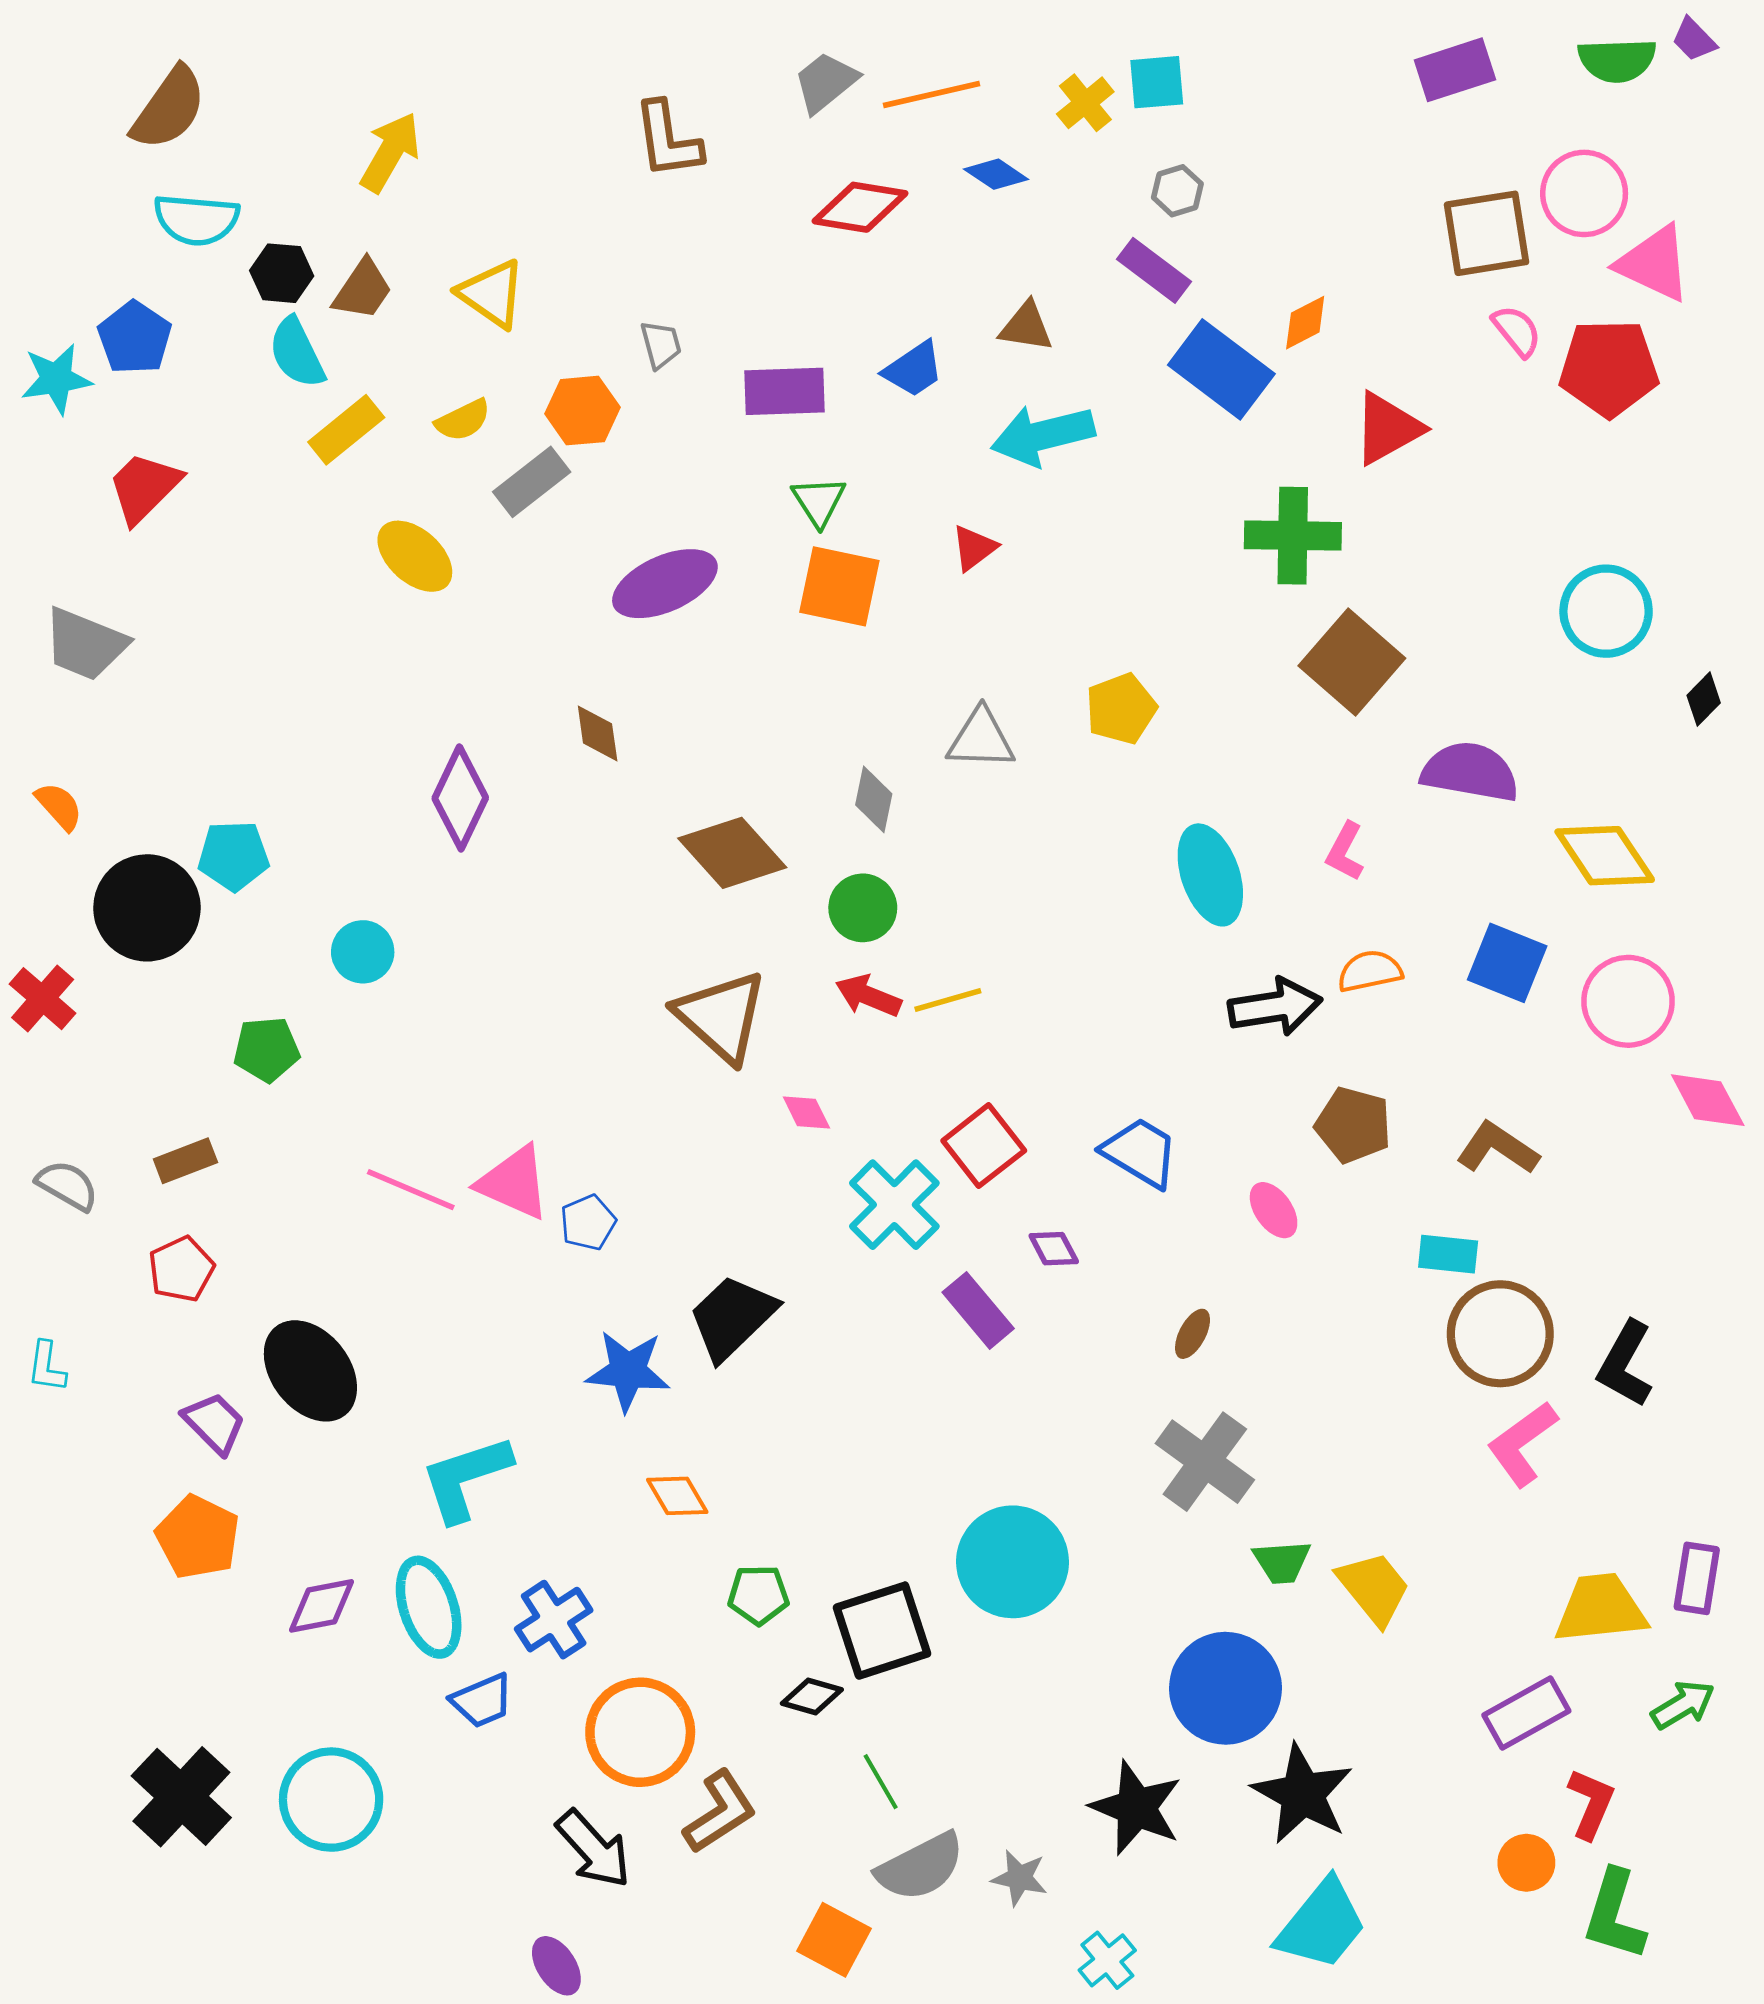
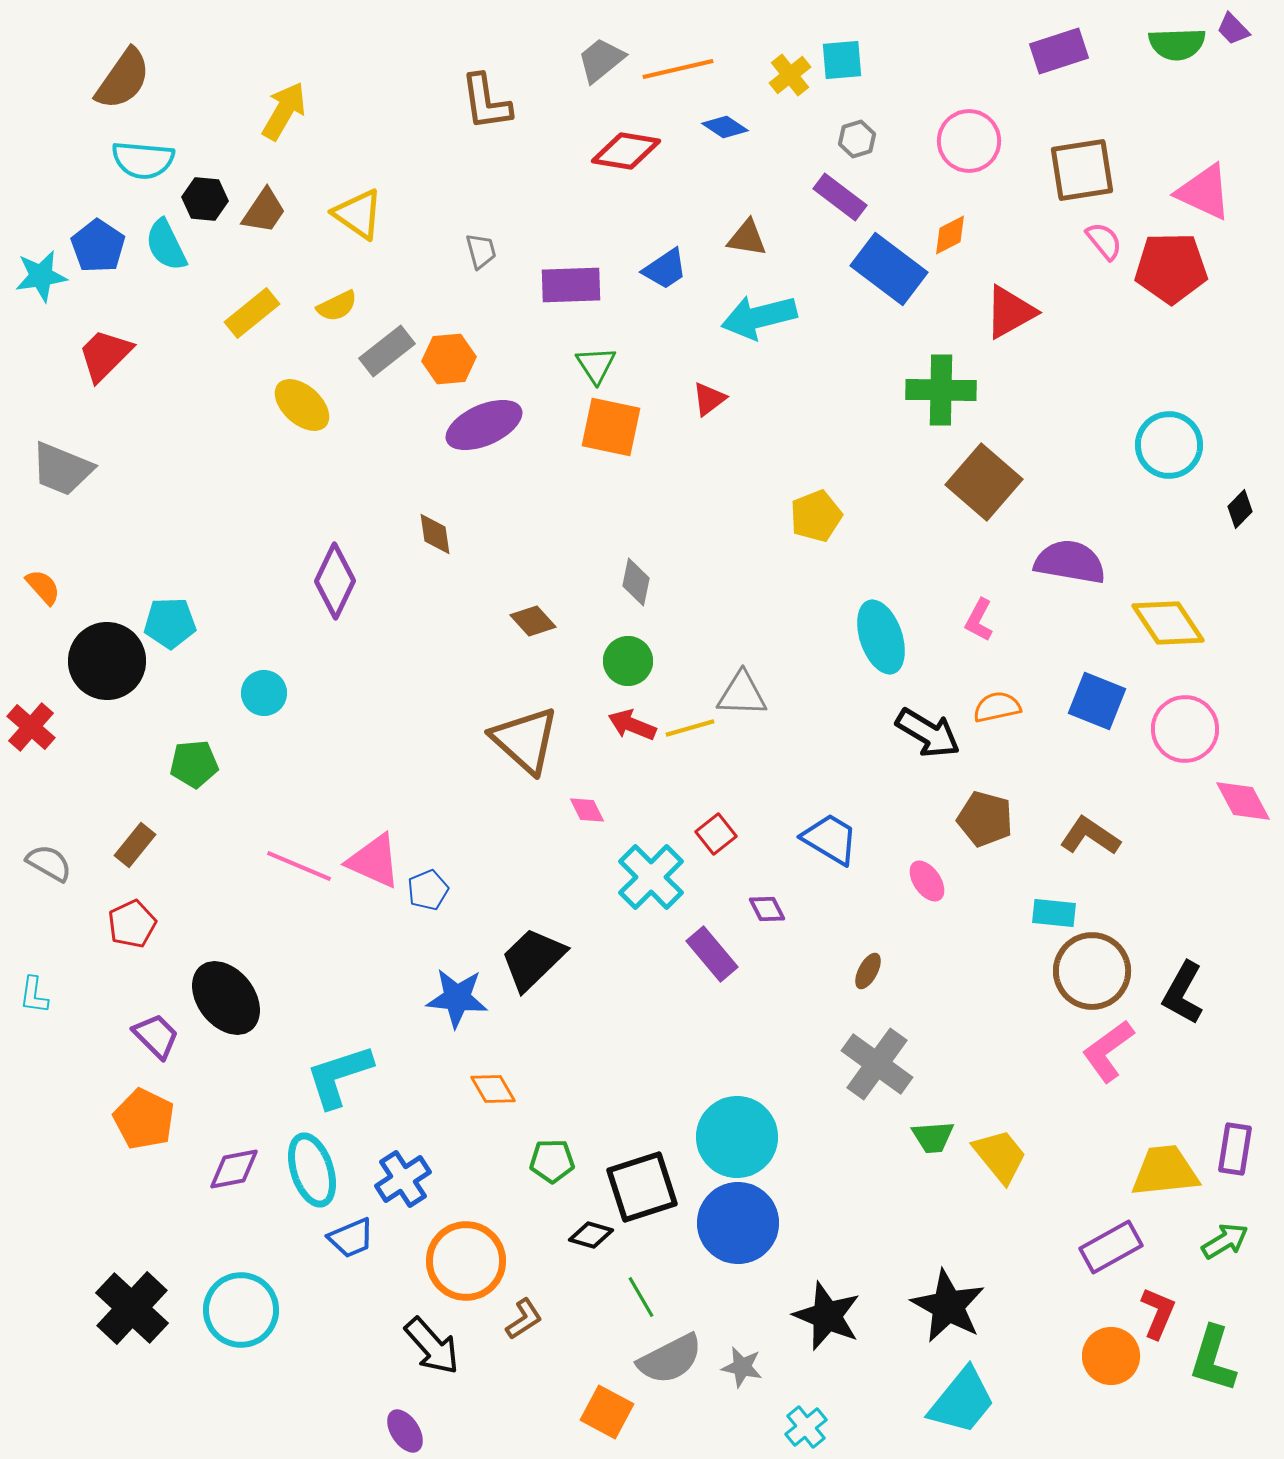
pink circle: (1584, 193) -> (969, 141), moved
cyan semicircle: (297, 353) -> (166, 245), moved
orange hexagon: (582, 411) -> (449, 359), moved
gray triangle: (981, 739) -> (742, 694), moved
brown diamond: (732, 853) -> (533, 621), size x0.6
black arrow: (1275, 1007) -> (928, 733), turned 40
red square: (984, 1146) -> (716, 834), size x0.7
brown rectangle: (185, 1161) -> (135, 845), turned -30
blue circle: (1225, 1688) -> (738, 1223), moved
brown L-shape: (720, 1812) -> (524, 1319), size x0.7
orange circle: (1526, 1863) -> (1111, 1356), size x1.4
green L-shape: (1614, 1915) -> (1213, 1359), moved

